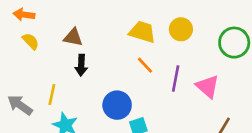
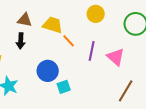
yellow trapezoid: (142, 32) -> (53, 25), moved
brown triangle: (73, 37) -> (25, 20), moved

